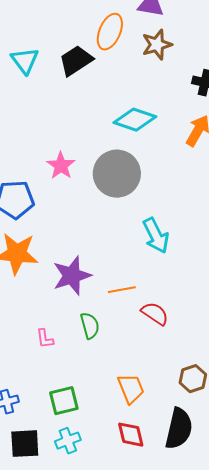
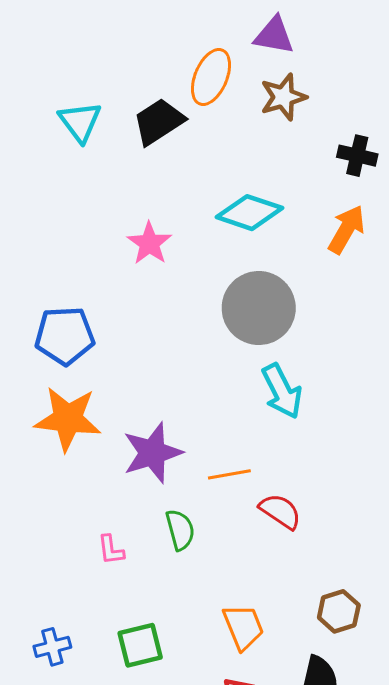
pink star: (61, 166) -> (149, 243), moved
gray circle: (117, 174) -> (259, 308), moved

